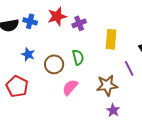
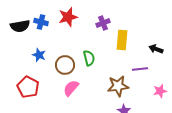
purple cross: (79, 23) -> (103, 23), moved
purple line: (129, 68) -> (140, 69), turned -70
pink semicircle: (70, 87) -> (71, 88), moved

